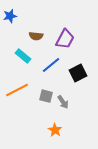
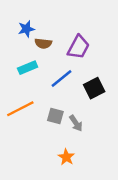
blue star: (10, 16) -> (26, 29), moved
cyan rectangle: (23, 56) -> (28, 68), turned -63

